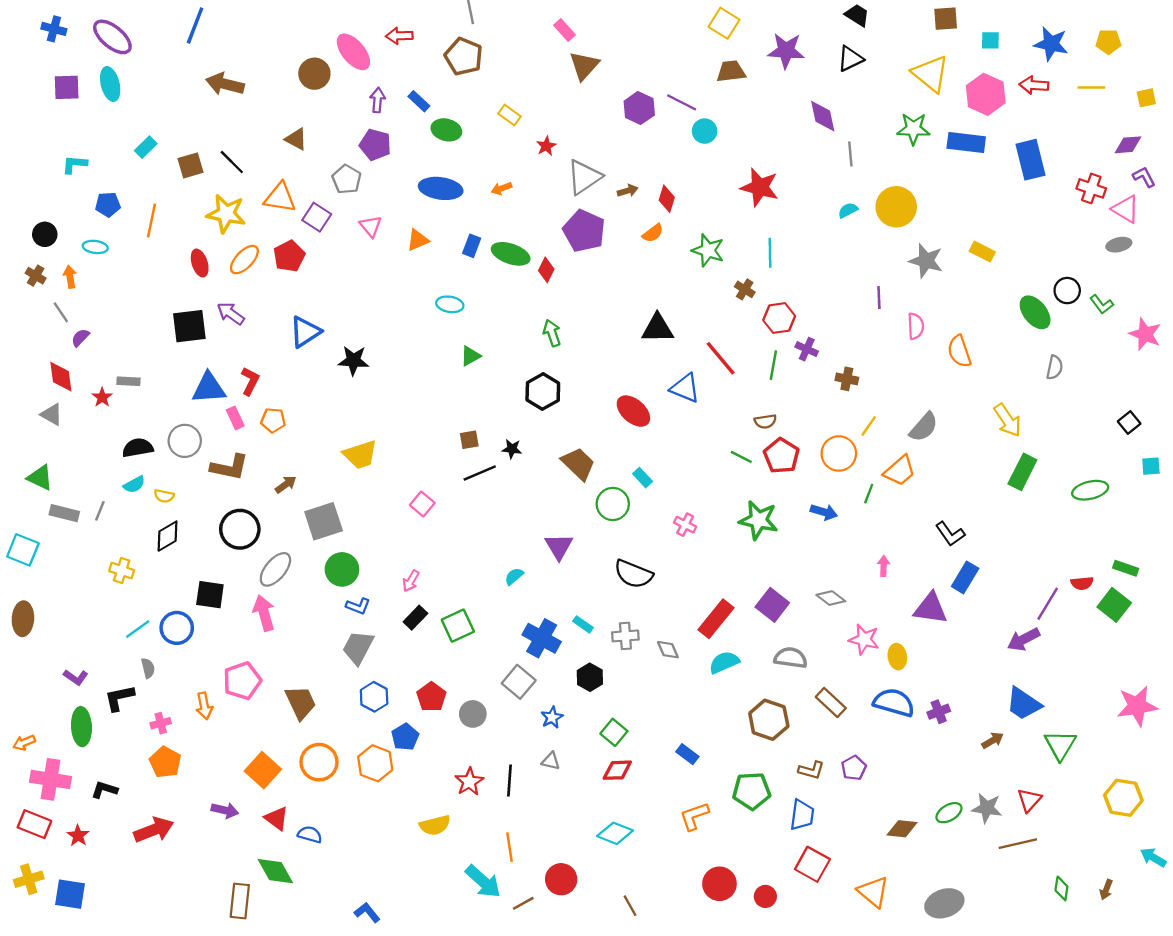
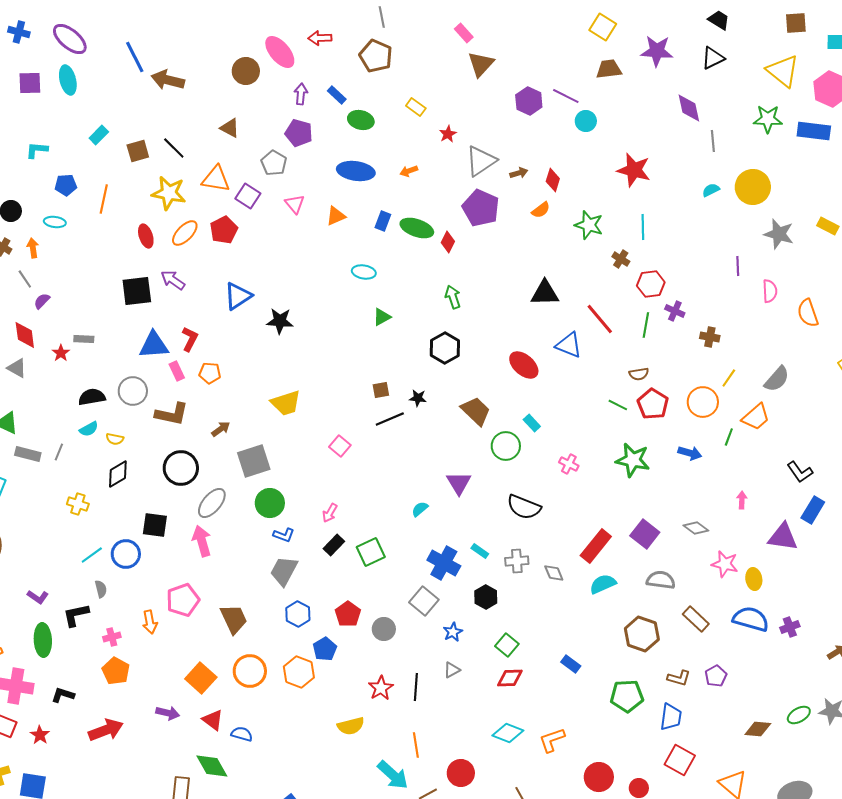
blue line: (195, 25) -> (135, 57), moved, turned -48
gray triangle: (551, 761) -> (452, 670), turned -42
orange L-shape: (694, 816) -> (552, 740), moved

